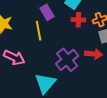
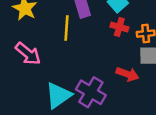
purple cross: (67, 60) -> (91, 92), moved, turned -35

